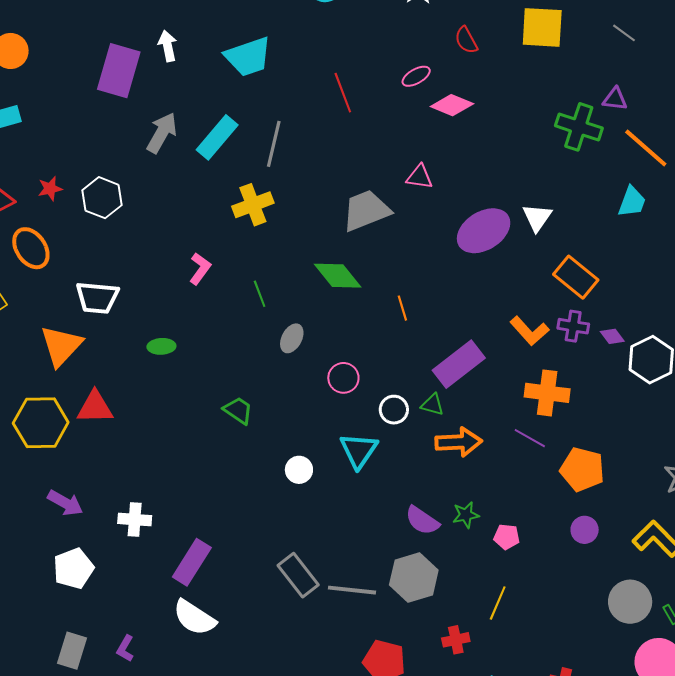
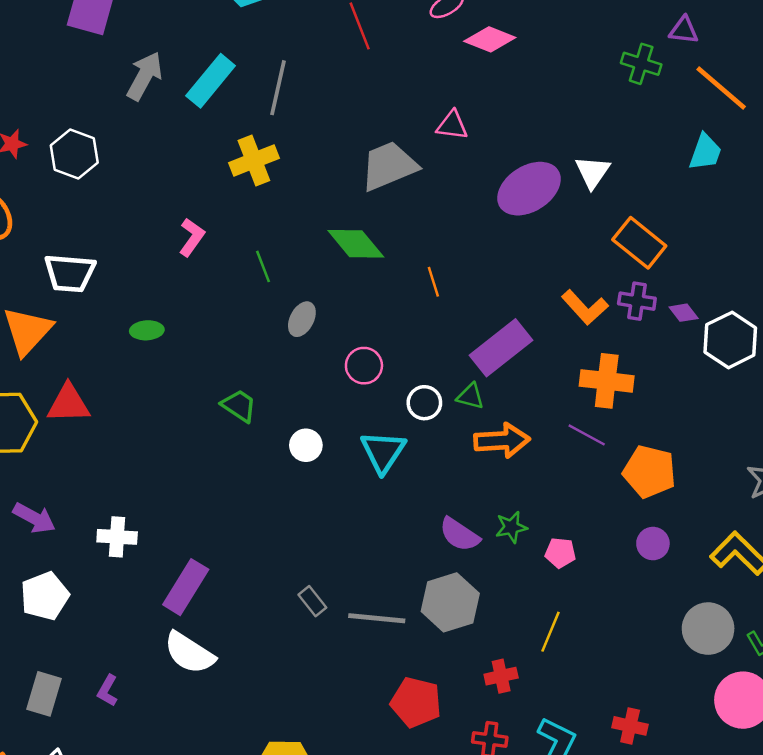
green cross: (579, 127) -> (641, 64), size x0.7
white circle: (299, 470) -> (306, 445), moved
gray rectangle: (298, 575) -> (312, 601), size x0.6

